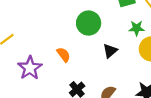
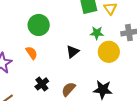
green circle: (89, 23) -> (39, 25), moved

